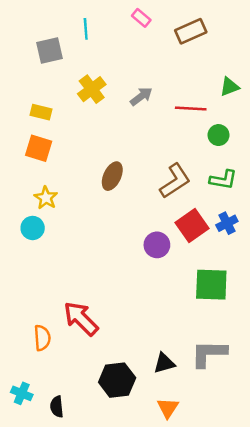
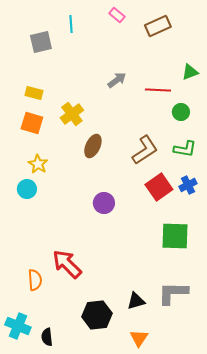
yellow cross: (92, 89) -> (72, 114), moved
purple circle: (157, 245) -> (104, 203), moved
cyan cross: (22, 393) -> (18, 326), size x1.4

